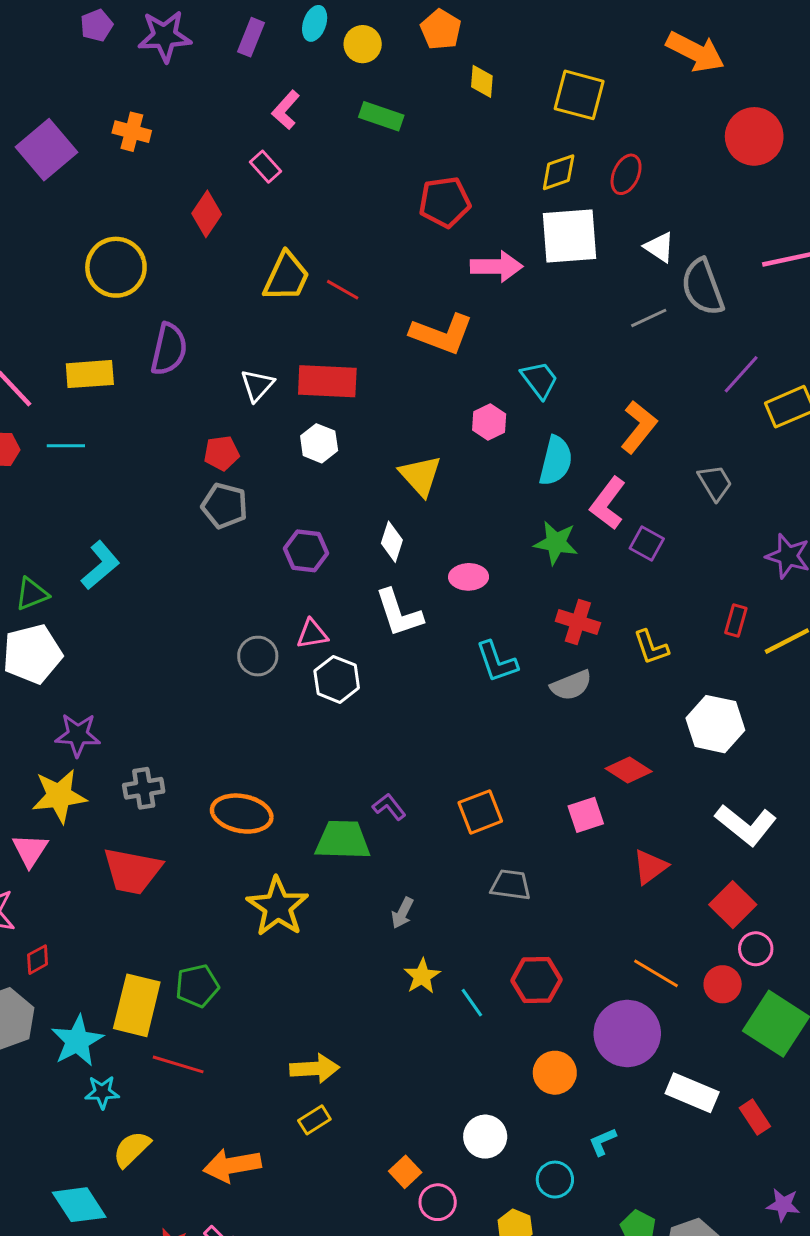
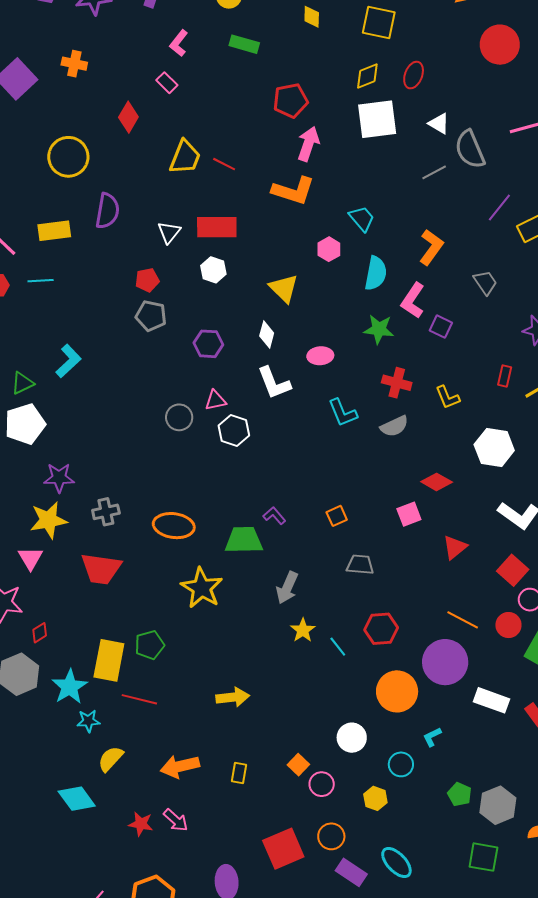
pink arrow: (497, 266) -> (308, 144), moved, turned -68
orange square: (480, 812) -> (337, 516), size x0.7
gray arrow: (402, 913) -> (287, 588), size x1.5
orange circle: (555, 1073) -> (397, 691), size x1.4
yellow rectangle: (314, 1120) -> (239, 773), moved, turned -45

